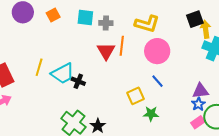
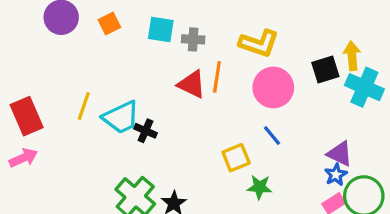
black square: (195, 19) -> (325, 70), moved
red triangle: (106, 51) -> (192, 84), turned -36
purple triangle: (200, 91) -> (340, 154), turned 30

